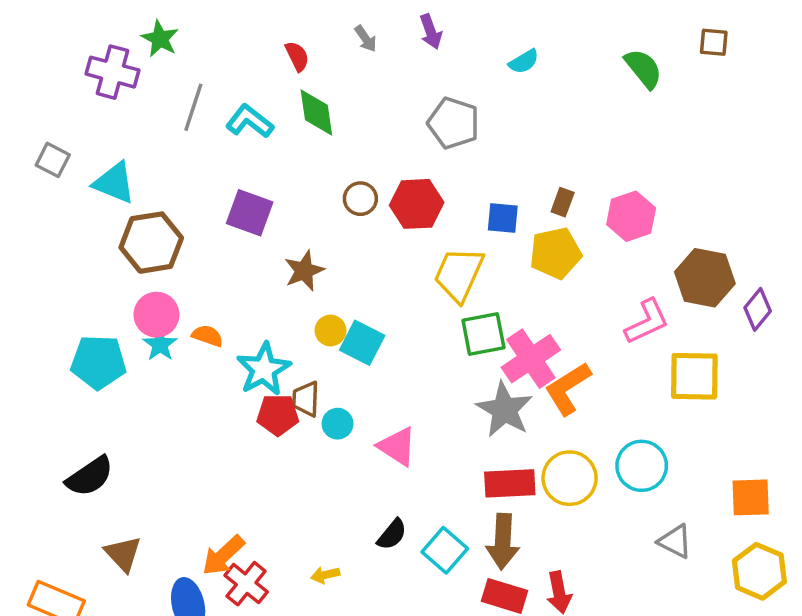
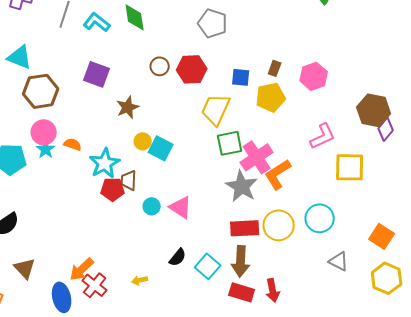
brown hexagon: (705, 278) -> (374, 110), moved
cyan circle: (338, 424) -> (152, 206), moved
orange square: (751, 497) -> (382, 236), turned 35

